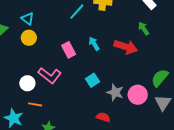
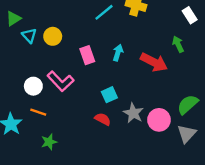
cyan triangle: (27, 19) -> (29, 35), moved
yellow circle: (29, 38) -> (53, 36), moved
cyan arrow: (94, 44) -> (118, 53), turned 40
red semicircle: (103, 117) -> (103, 119), moved

